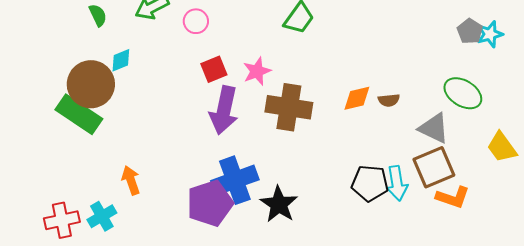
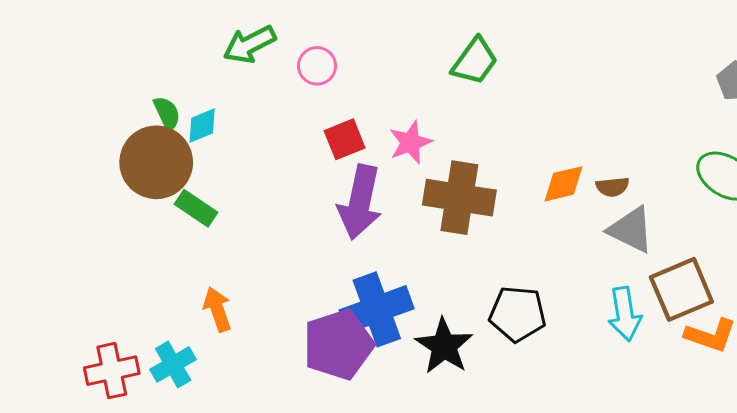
green semicircle: (98, 15) -> (167, 113), moved
green rectangle: (79, 114) -> (196, 208), moved, size x0.6
gray triangle: (434, 128) -> (631, 230), moved
black pentagon: (370, 183) -> (518, 314), moved

